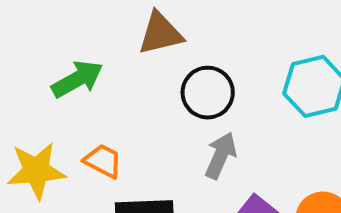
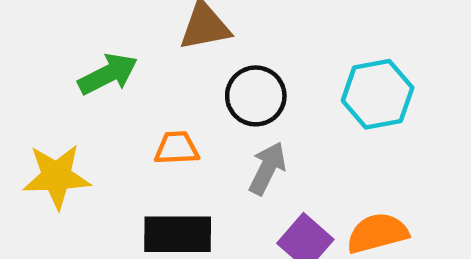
orange trapezoid: (103, 161) -> (177, 148), moved, turned -33

